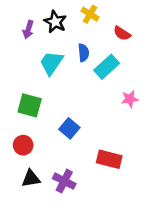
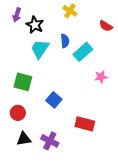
black star: (55, 22) -> (35, 25), moved
purple arrow: (28, 30) -> (17, 15), moved
red semicircle: (122, 33) -> (106, 26), moved

